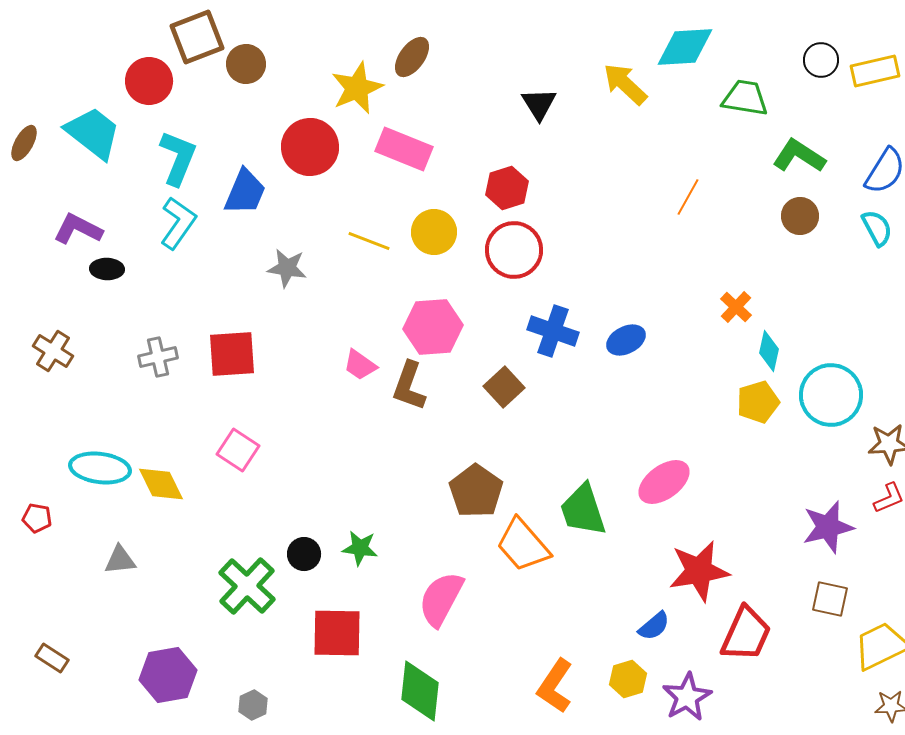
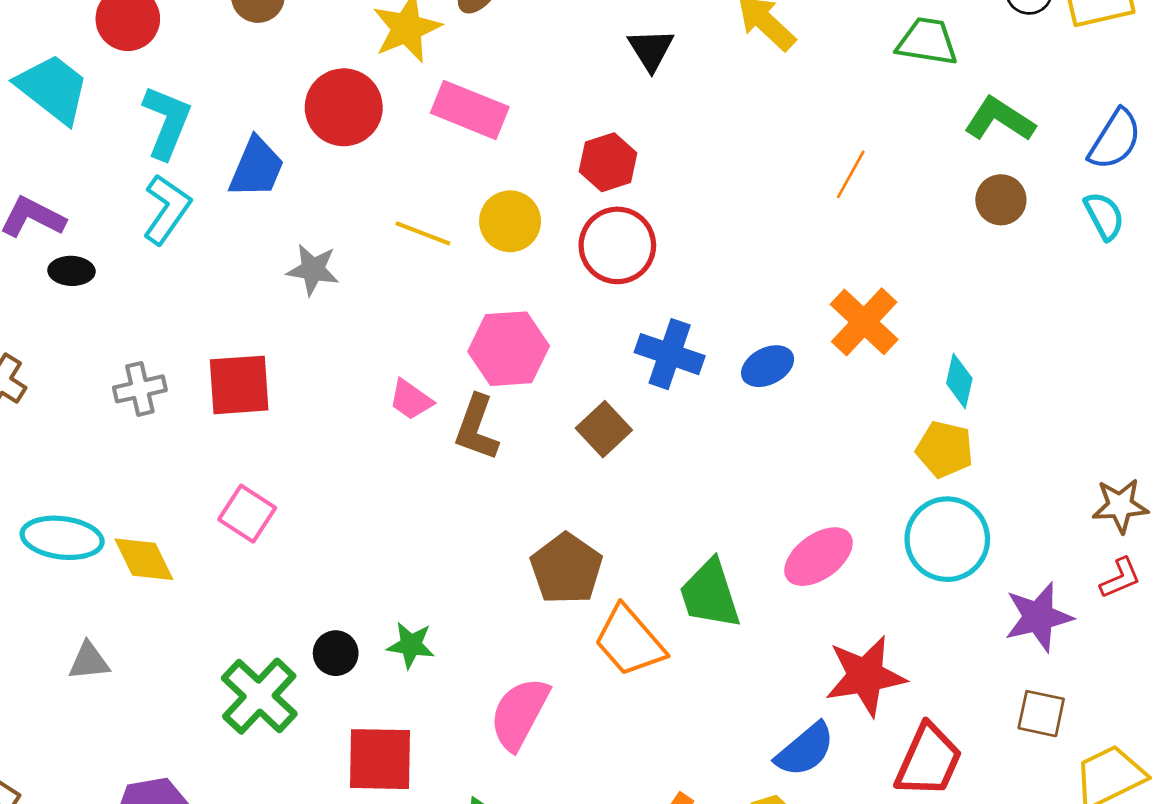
orange cross: (736, 307) -> (864, 322), moved, size x1.6
cyan circle: (831, 395) -> (947, 539), moved
yellow pentagon: (758, 402) -> (945, 449), turned 30
blue semicircle: (654, 626) -> (805, 750), size x1.4

